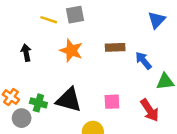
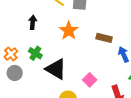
pink square: (112, 102) -> (90, 80), turned 32
green cross: (38, 103) -> (35, 53), moved

